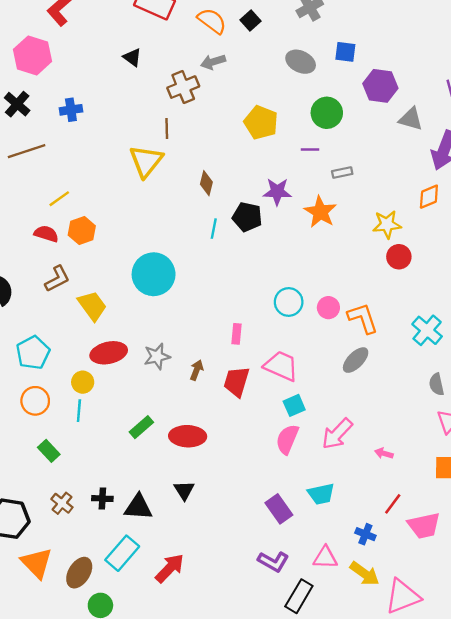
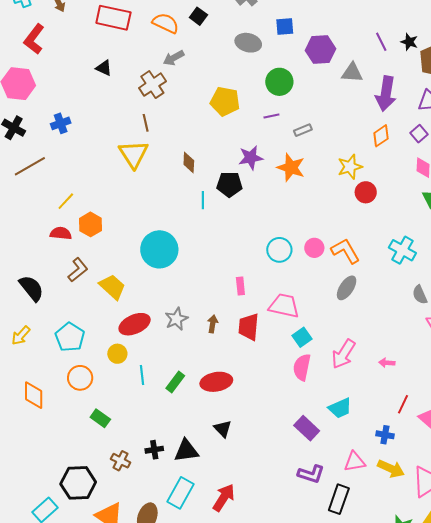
cyan line: (79, 411) -> (142, 375), moved

